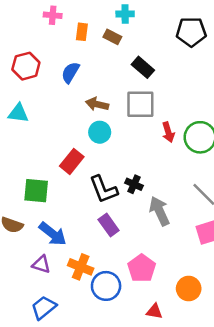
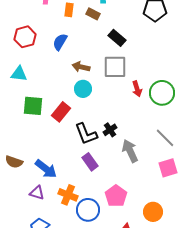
black cross: (134, 184) -> (110, 130), turned 32
green square: (36, 191) -> (33, 106), moved

